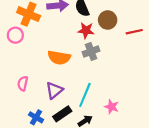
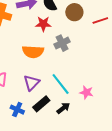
red star: (86, 30) -> (43, 24), moved
cyan line: (85, 95) -> (61, 84), turned -55

